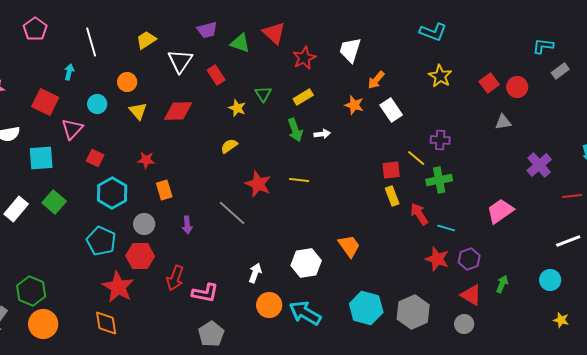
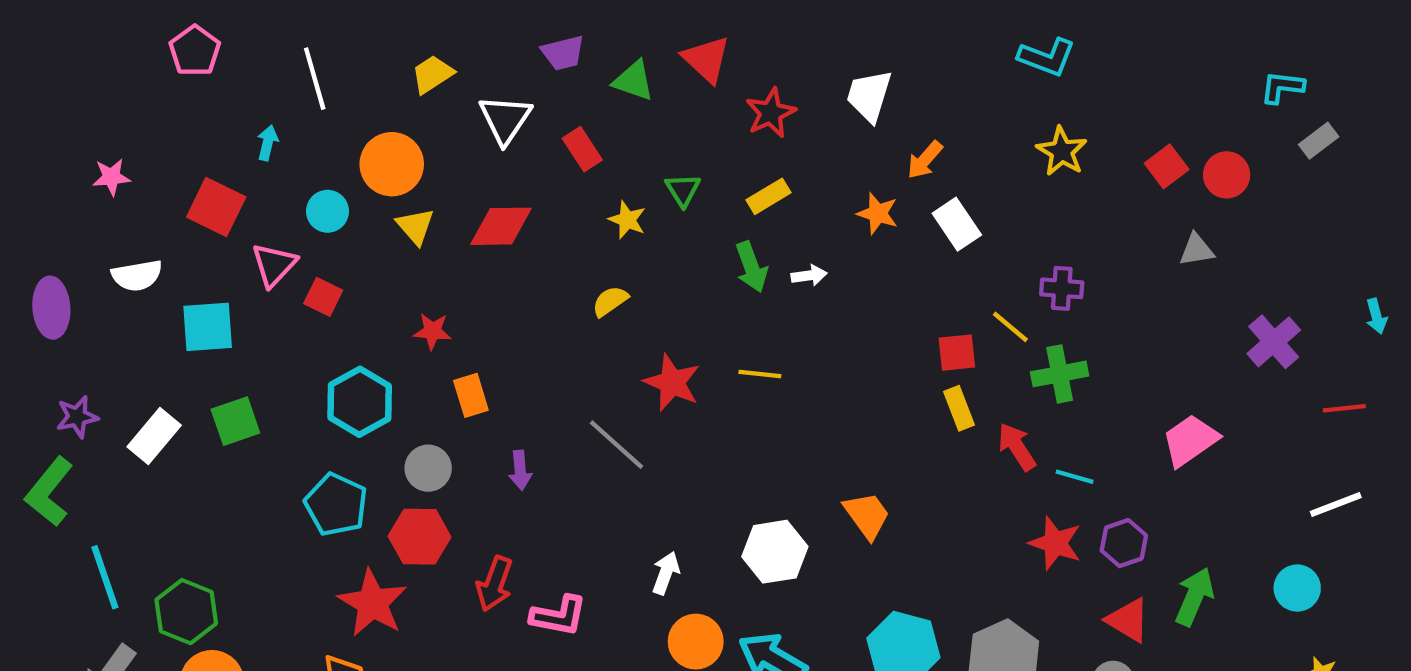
orange circle: (127, 82) -> (392, 164), size x1.5
red square: (95, 158) -> (323, 297), moved
green square: (54, 202) -> (235, 421), turned 30
green arrow: (502, 284) -> (1194, 597), size x1.5

